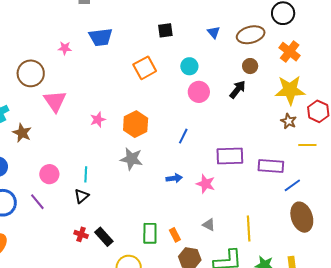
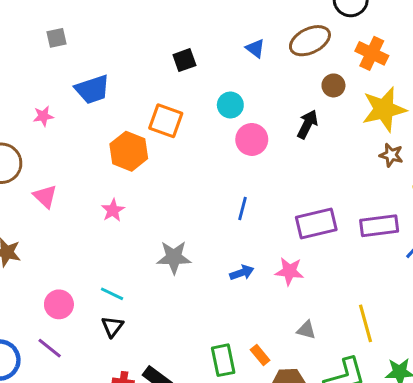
brown circle: (250, 66) -> (333, 85), moved
orange square: (145, 68) -> (166, 121), turned -30
pink triangle: (55, 101) -> (45, 196), size x0.7
orange hexagon: (136, 124) -> (129, 151), moved
cyan line: (86, 174) -> (112, 294), turned -56

